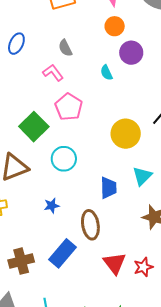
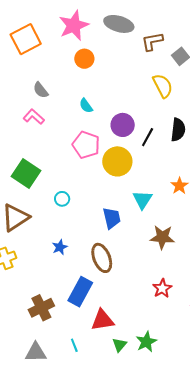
purple circle: (131, 53) -> (123, 125), moved
pink pentagon: (69, 107) -> (86, 145), moved
cyan circle: (64, 159) -> (62, 199), size x0.6
red triangle: (115, 263) -> (102, 320), moved, turned -50

